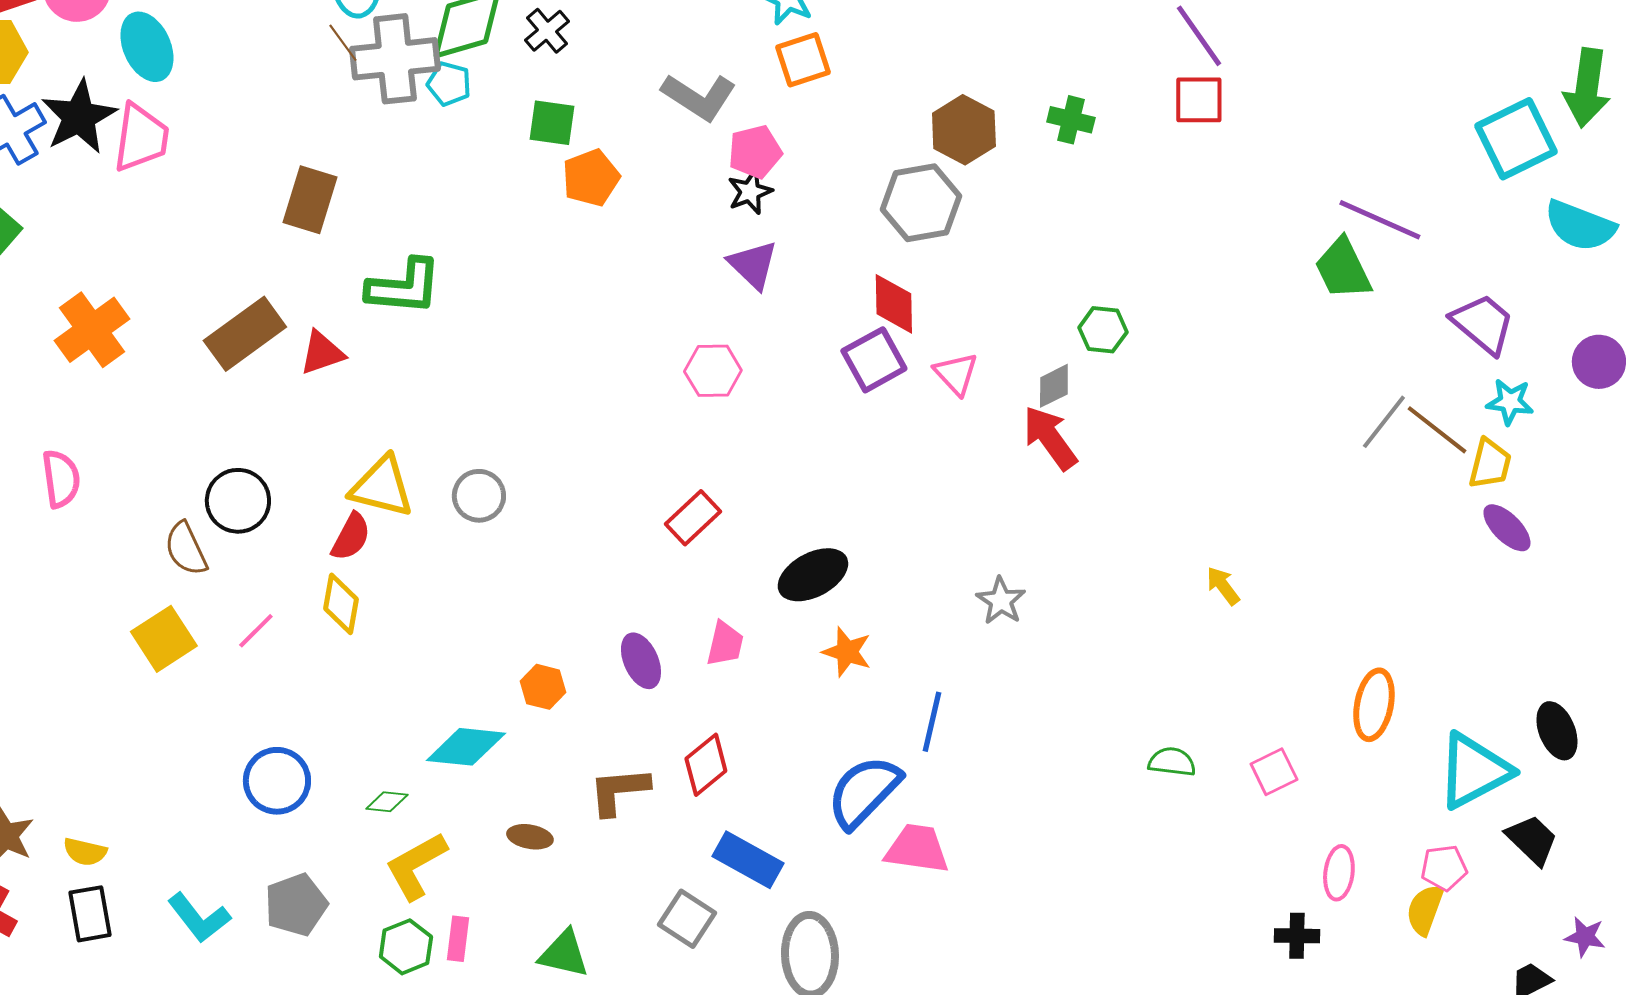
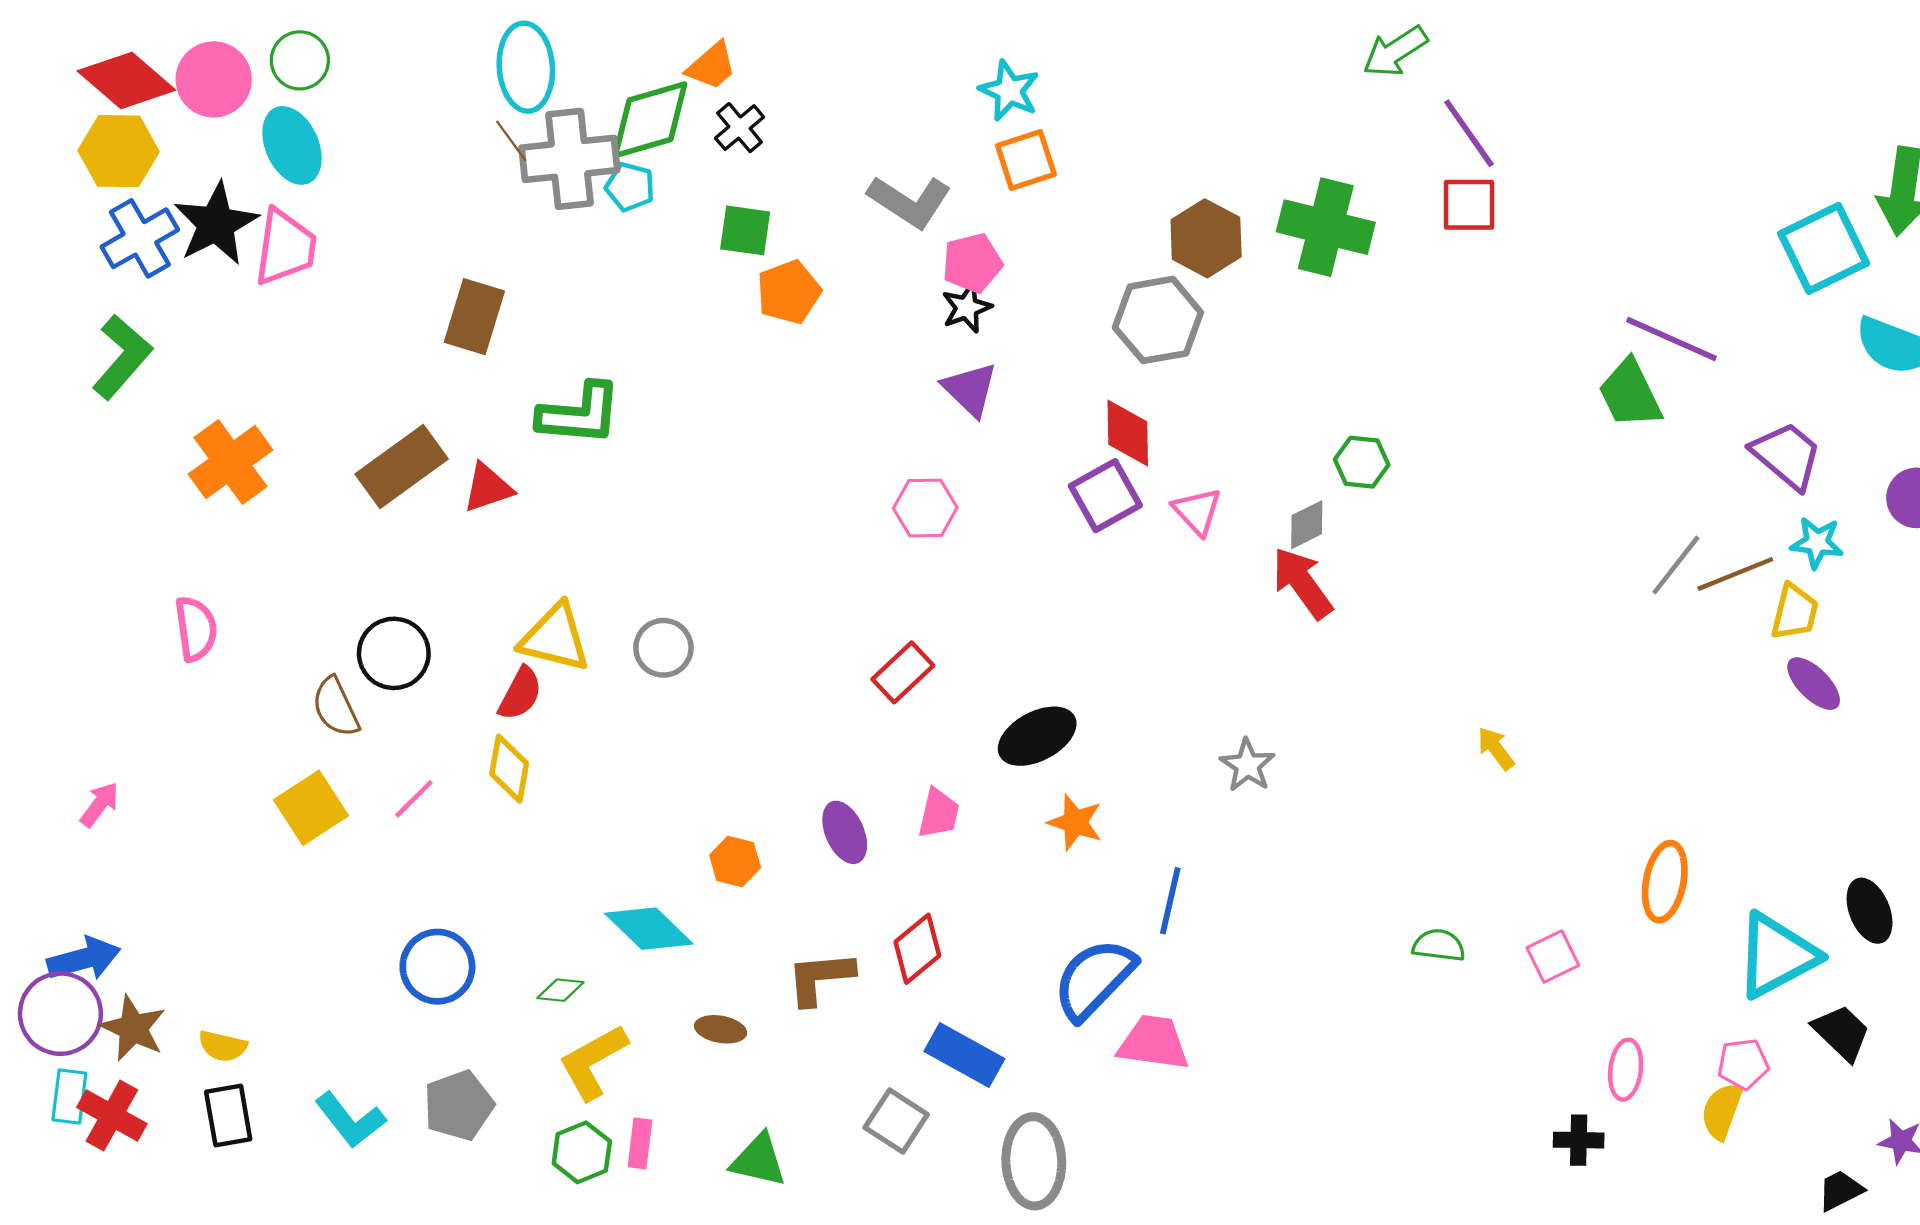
green cross: (1071, 120) -> (1326, 227), size x1.8
brown line: (1437, 430) -> (1735, 574), turned -60
cyan diamond: (466, 747) -> (649, 929), turned 38

